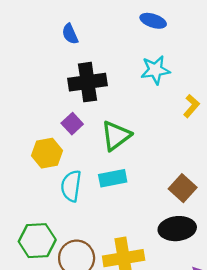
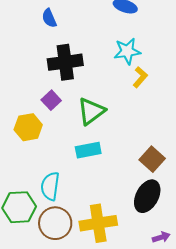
yellow L-shape: (191, 106) -> (140, 77), moved
cyan semicircle: (71, 186) -> (50, 186), moved
black ellipse: (177, 229) -> (147, 196), turned -56

